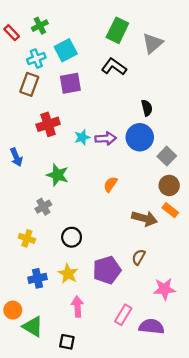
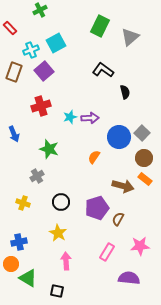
green cross: (40, 26) -> (40, 10), moved
black L-shape: (114, 67) -> (103, 70), moved
purple square: (70, 83) -> (44, 71), moved, turned -30
brown rectangle: (29, 84) -> (14, 72), moved
blue circle: (140, 137) -> (119, 137), moved
purple pentagon: (107, 270) -> (97, 208), moved
blue cross: (37, 278) -> (19, 242), moved
pink rectangle: (123, 315) -> (107, 252), moved

